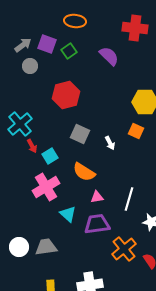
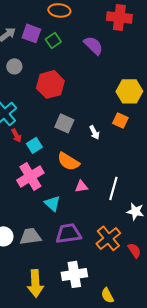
gray circle: (30, 66) -> (14, 66), moved
purple trapezoid: (97, 224) -> (68, 233), moved

